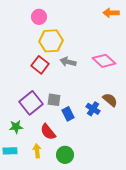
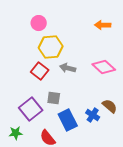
orange arrow: (111, 13) -> (103, 25), moved
gray square: (54, 100) -> (54, 98), moved
blue rectangle: (68, 114) -> (68, 120), size x1.5

